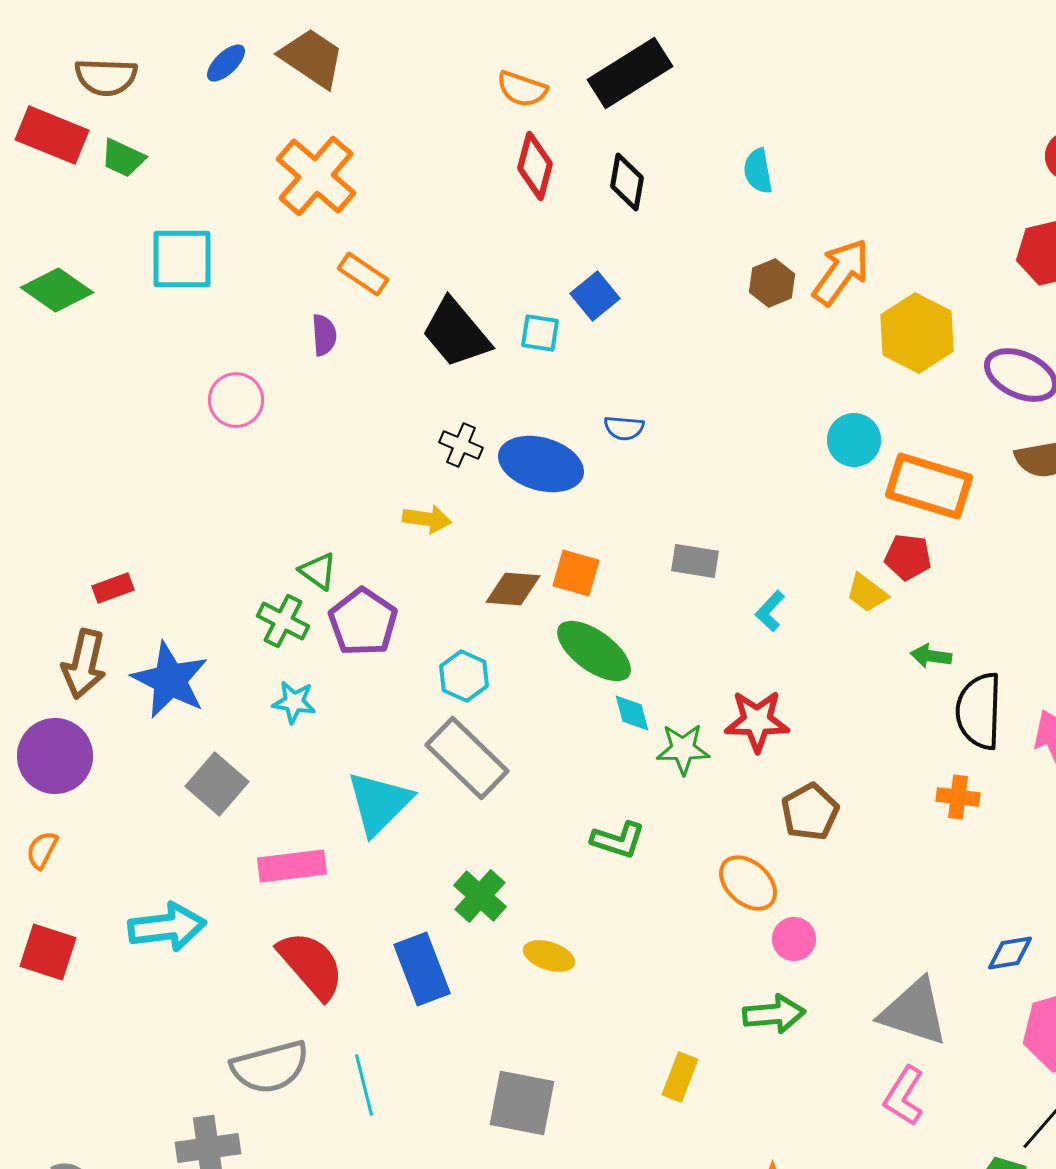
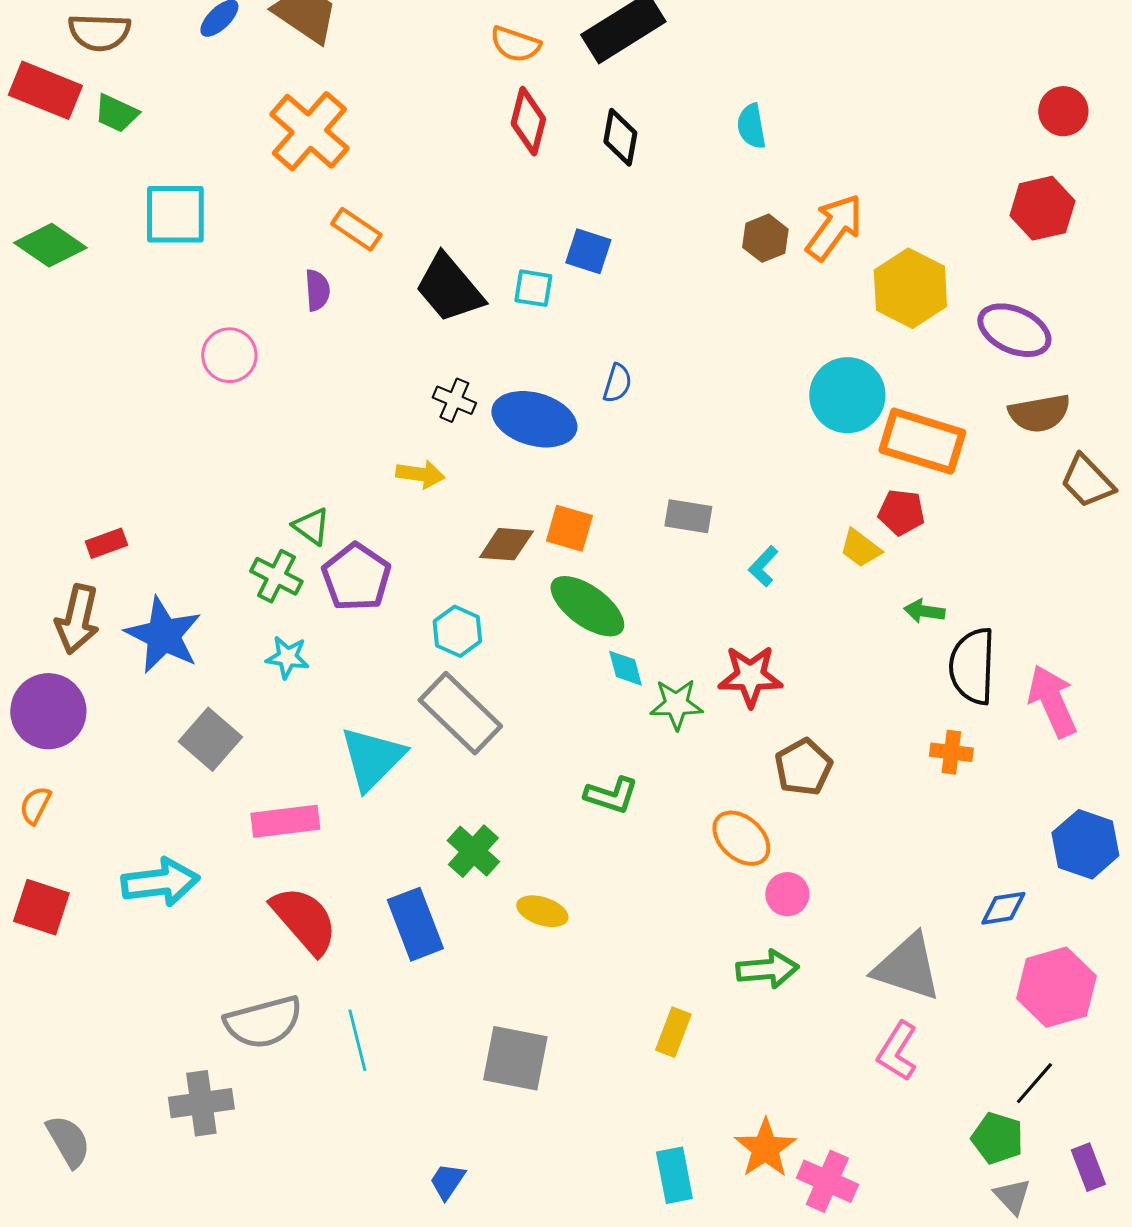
blue square: (595, 296) -> (588, 251), turned -33
blue semicircle: (624, 428) -> (617, 383), turned -78
cyan circle: (854, 440) -> (847, 395), size x1.4

